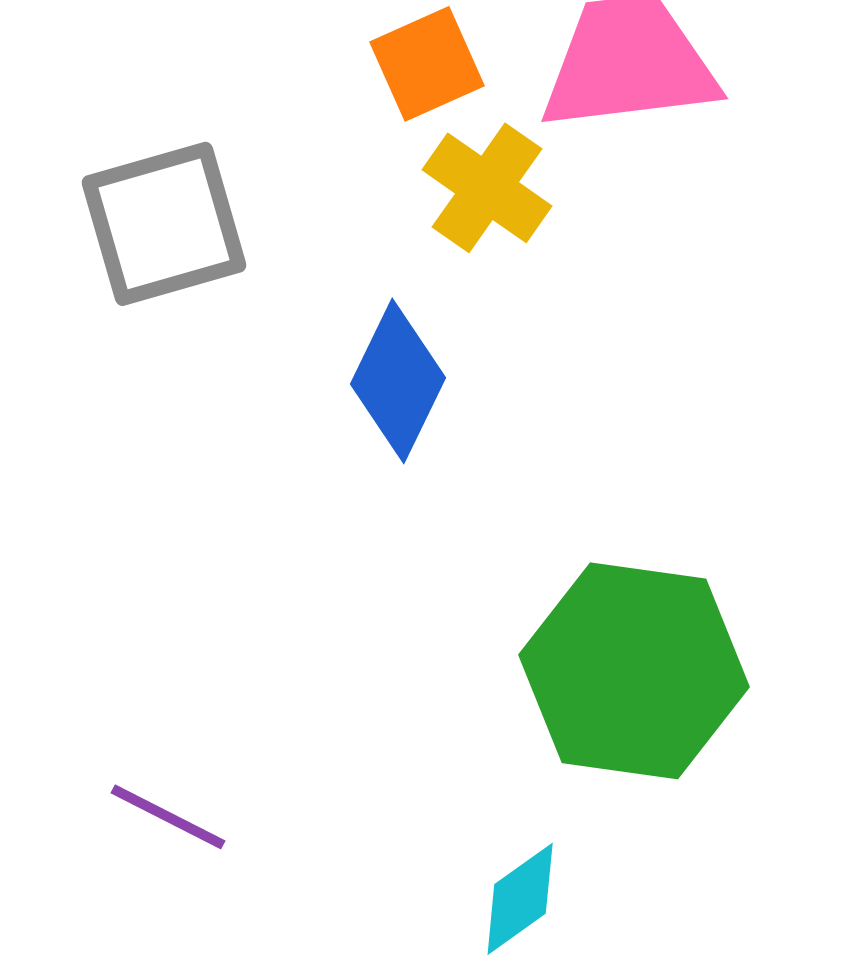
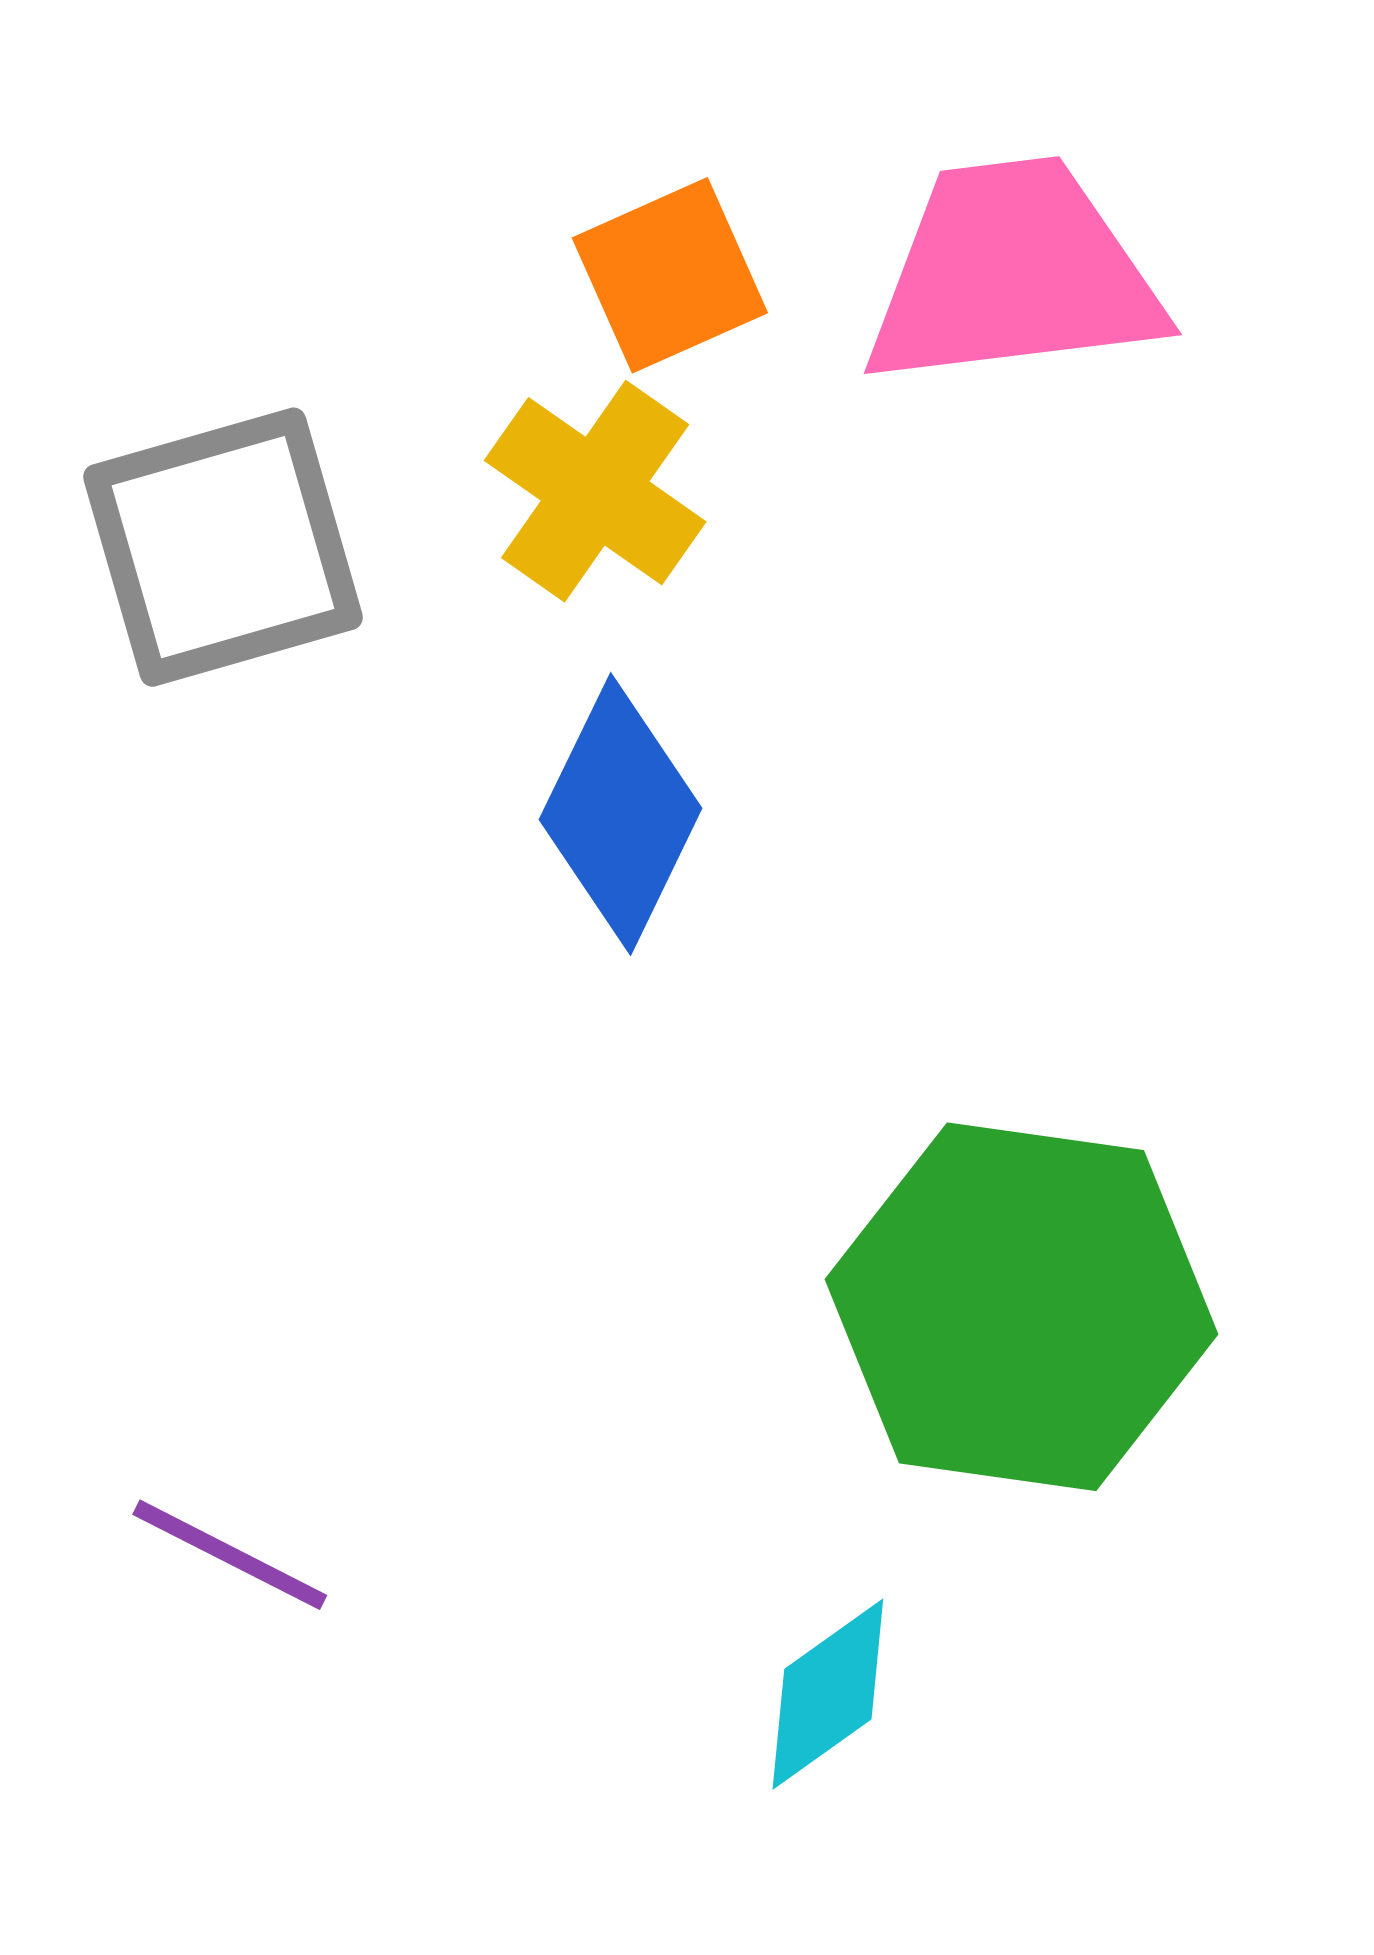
yellow cross: (487, 188) -> (595, 491), moved

